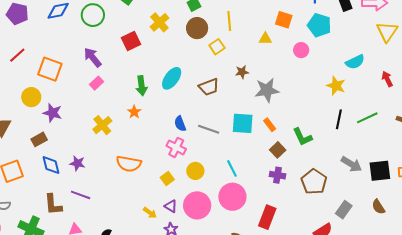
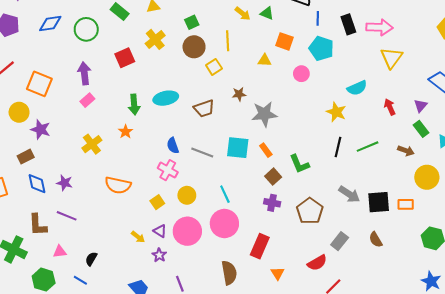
purple arrow: (93, 57) -> (84, 73), turned 30
cyan ellipse: (172, 78) -> (166, 98), turned 40

